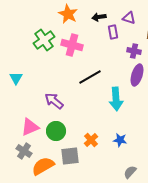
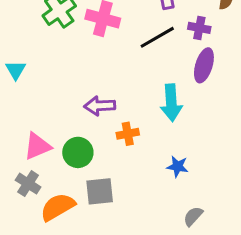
black line: (90, 77) -> (157, 37), moved
purple arrow: (54, 101) -> (100, 106), moved, turned -42
orange cross: (91, 140) -> (128, 134), moved, turned 32

